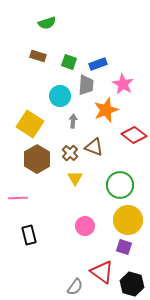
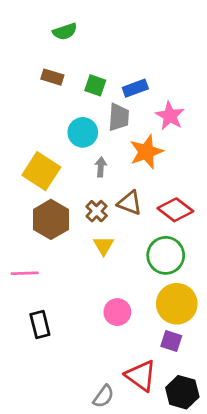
red diamond: (134, 135) -> (175, 210), moved

